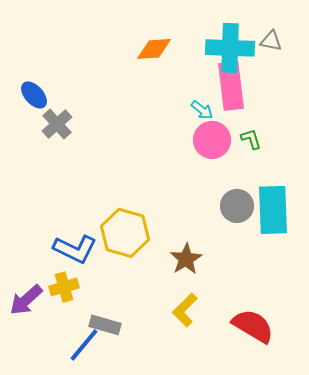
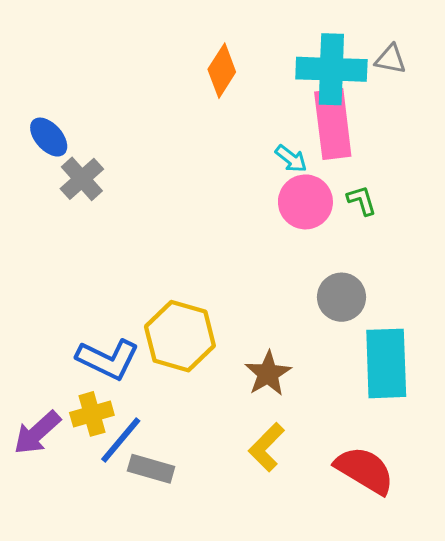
orange diamond: (154, 49) -> (222, 71), turned -54
cyan rectangle: (273, 210) -> (386, 363), moved
blue line: (84, 345) -> (121, 440), moved

